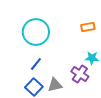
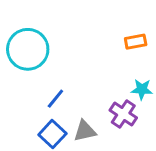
cyan circle: (36, 32) -> (28, 49), moved

